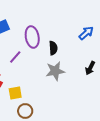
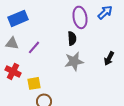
blue arrow: (86, 33) -> (105, 12), moved
purple ellipse: (32, 37) -> (80, 17), moved

